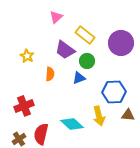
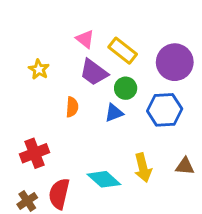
pink triangle: (56, 17) -> (85, 39), moved, turned -40
yellow star: (27, 56) -> (39, 69), moved
blue hexagon: (114, 92) -> (165, 110), moved

